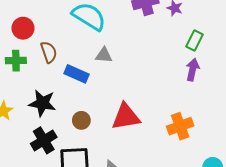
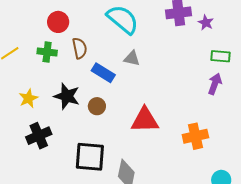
green rectangle: (195, 41) -> (221, 56), turned 60
brown circle: (81, 120) -> (97, 106), moved
black cross: (44, 140) -> (39, 136), moved

